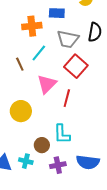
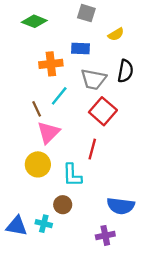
pink triangle: (47, 84) -> (49, 133), moved
cyan L-shape: (62, 134) -> (72, 175), moved
blue semicircle: (88, 162) -> (121, 206), moved
purple cross: (58, 165) -> (105, 235), moved

